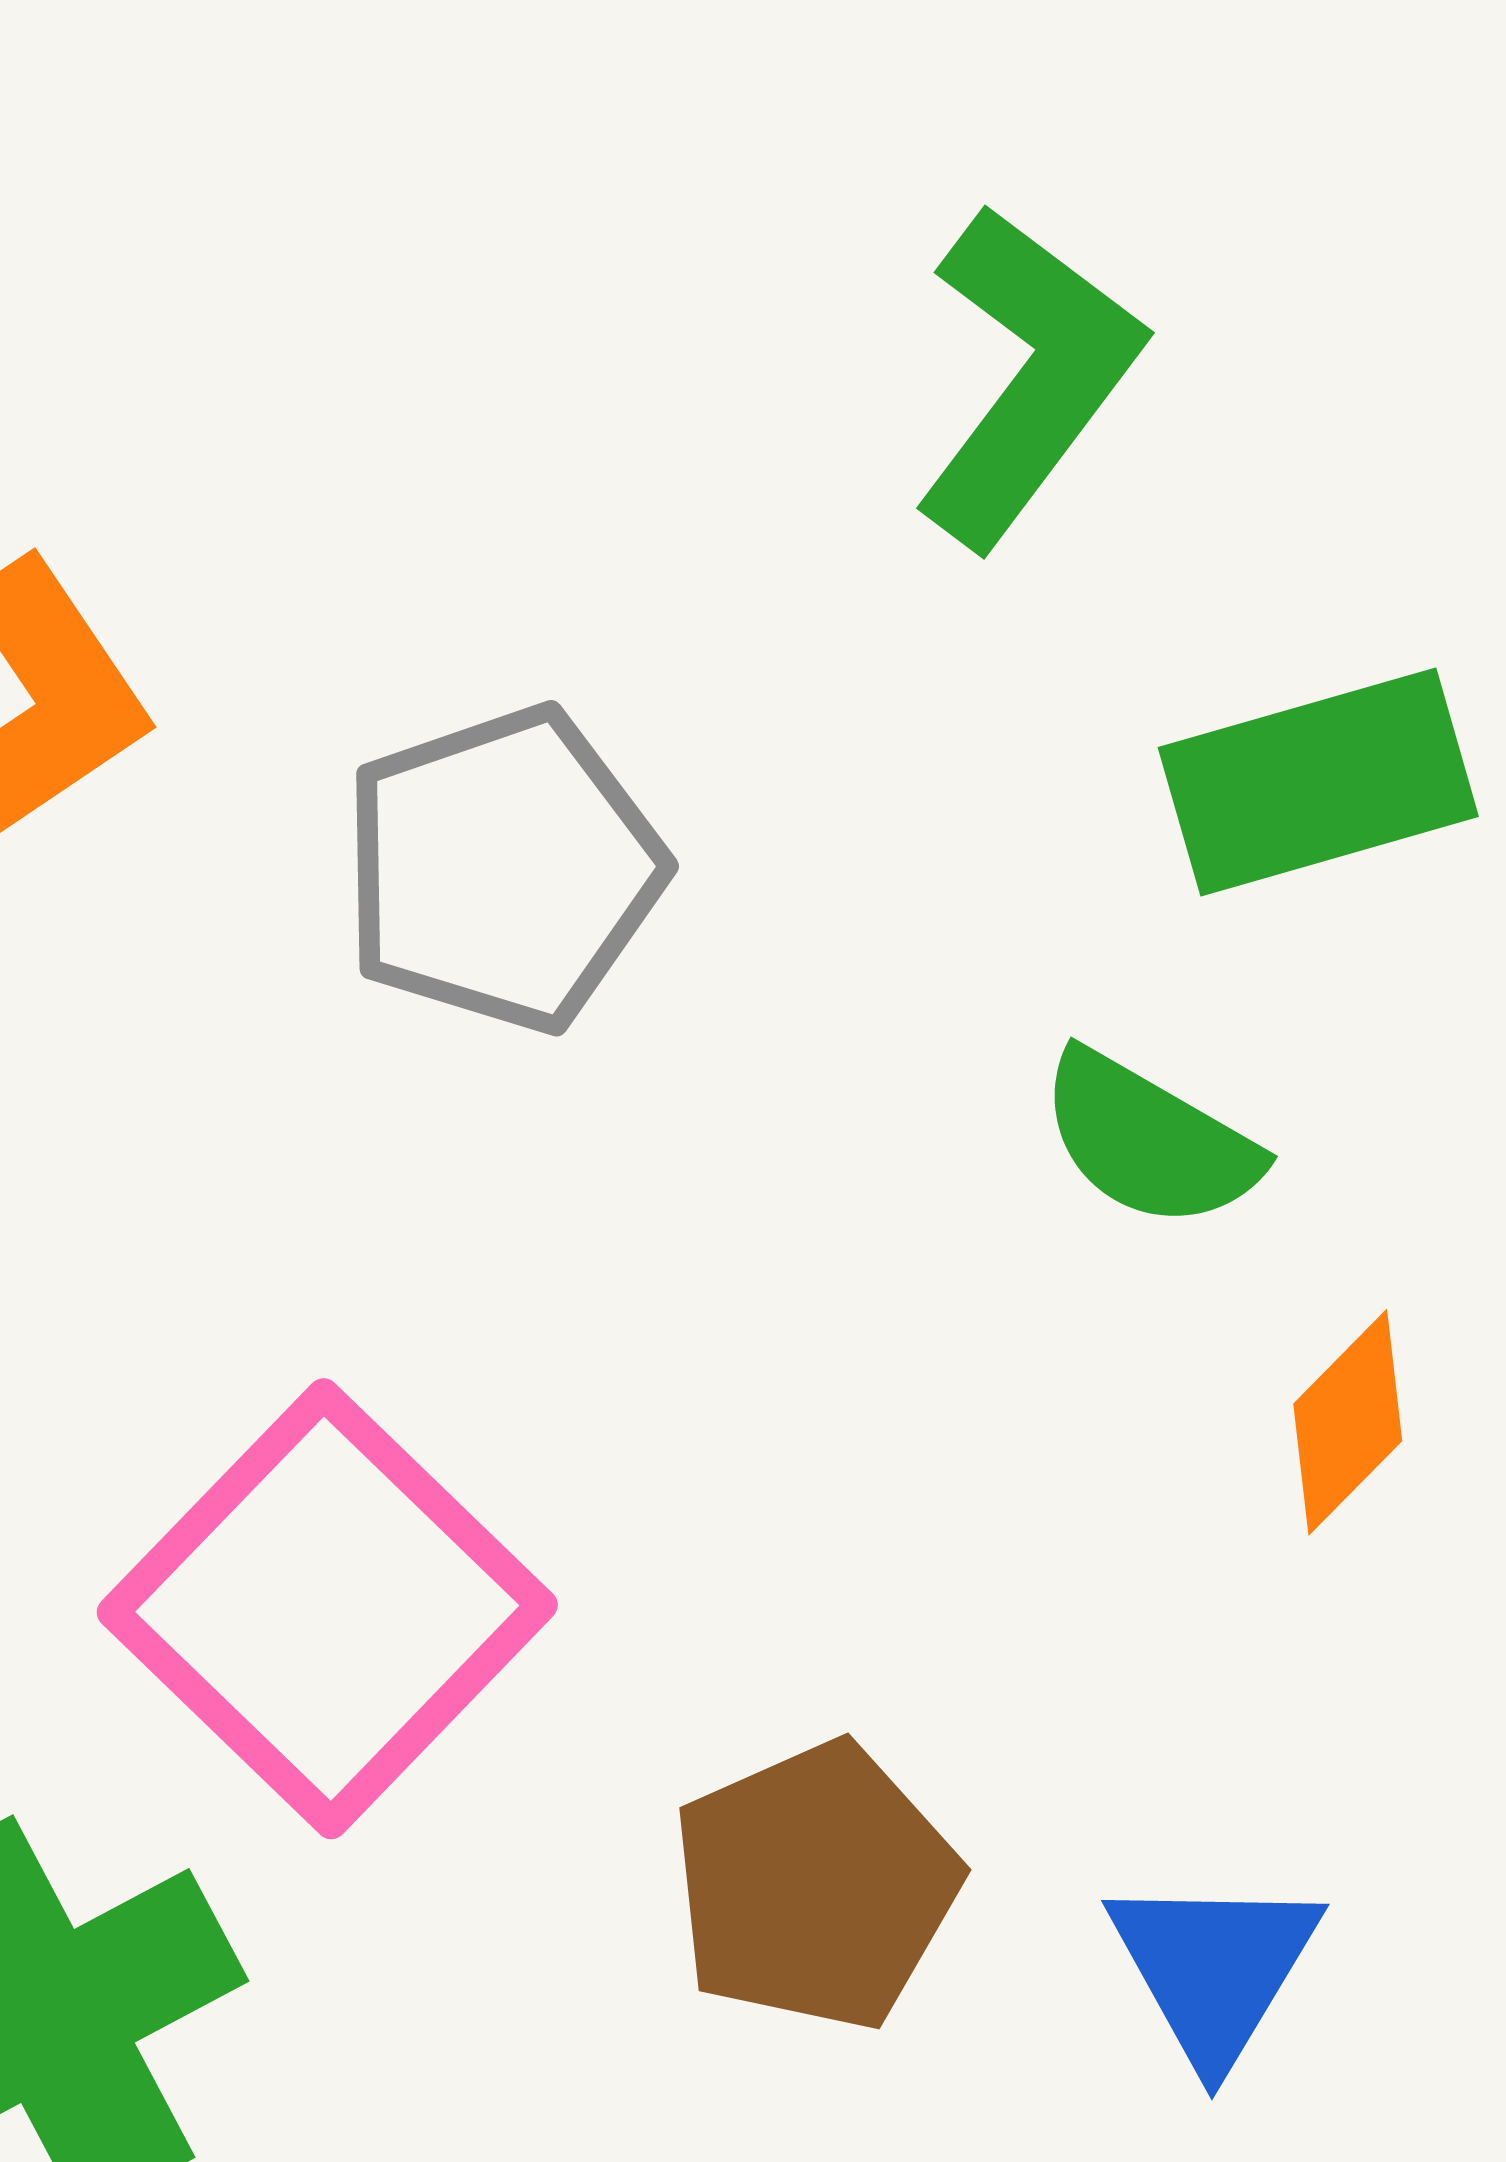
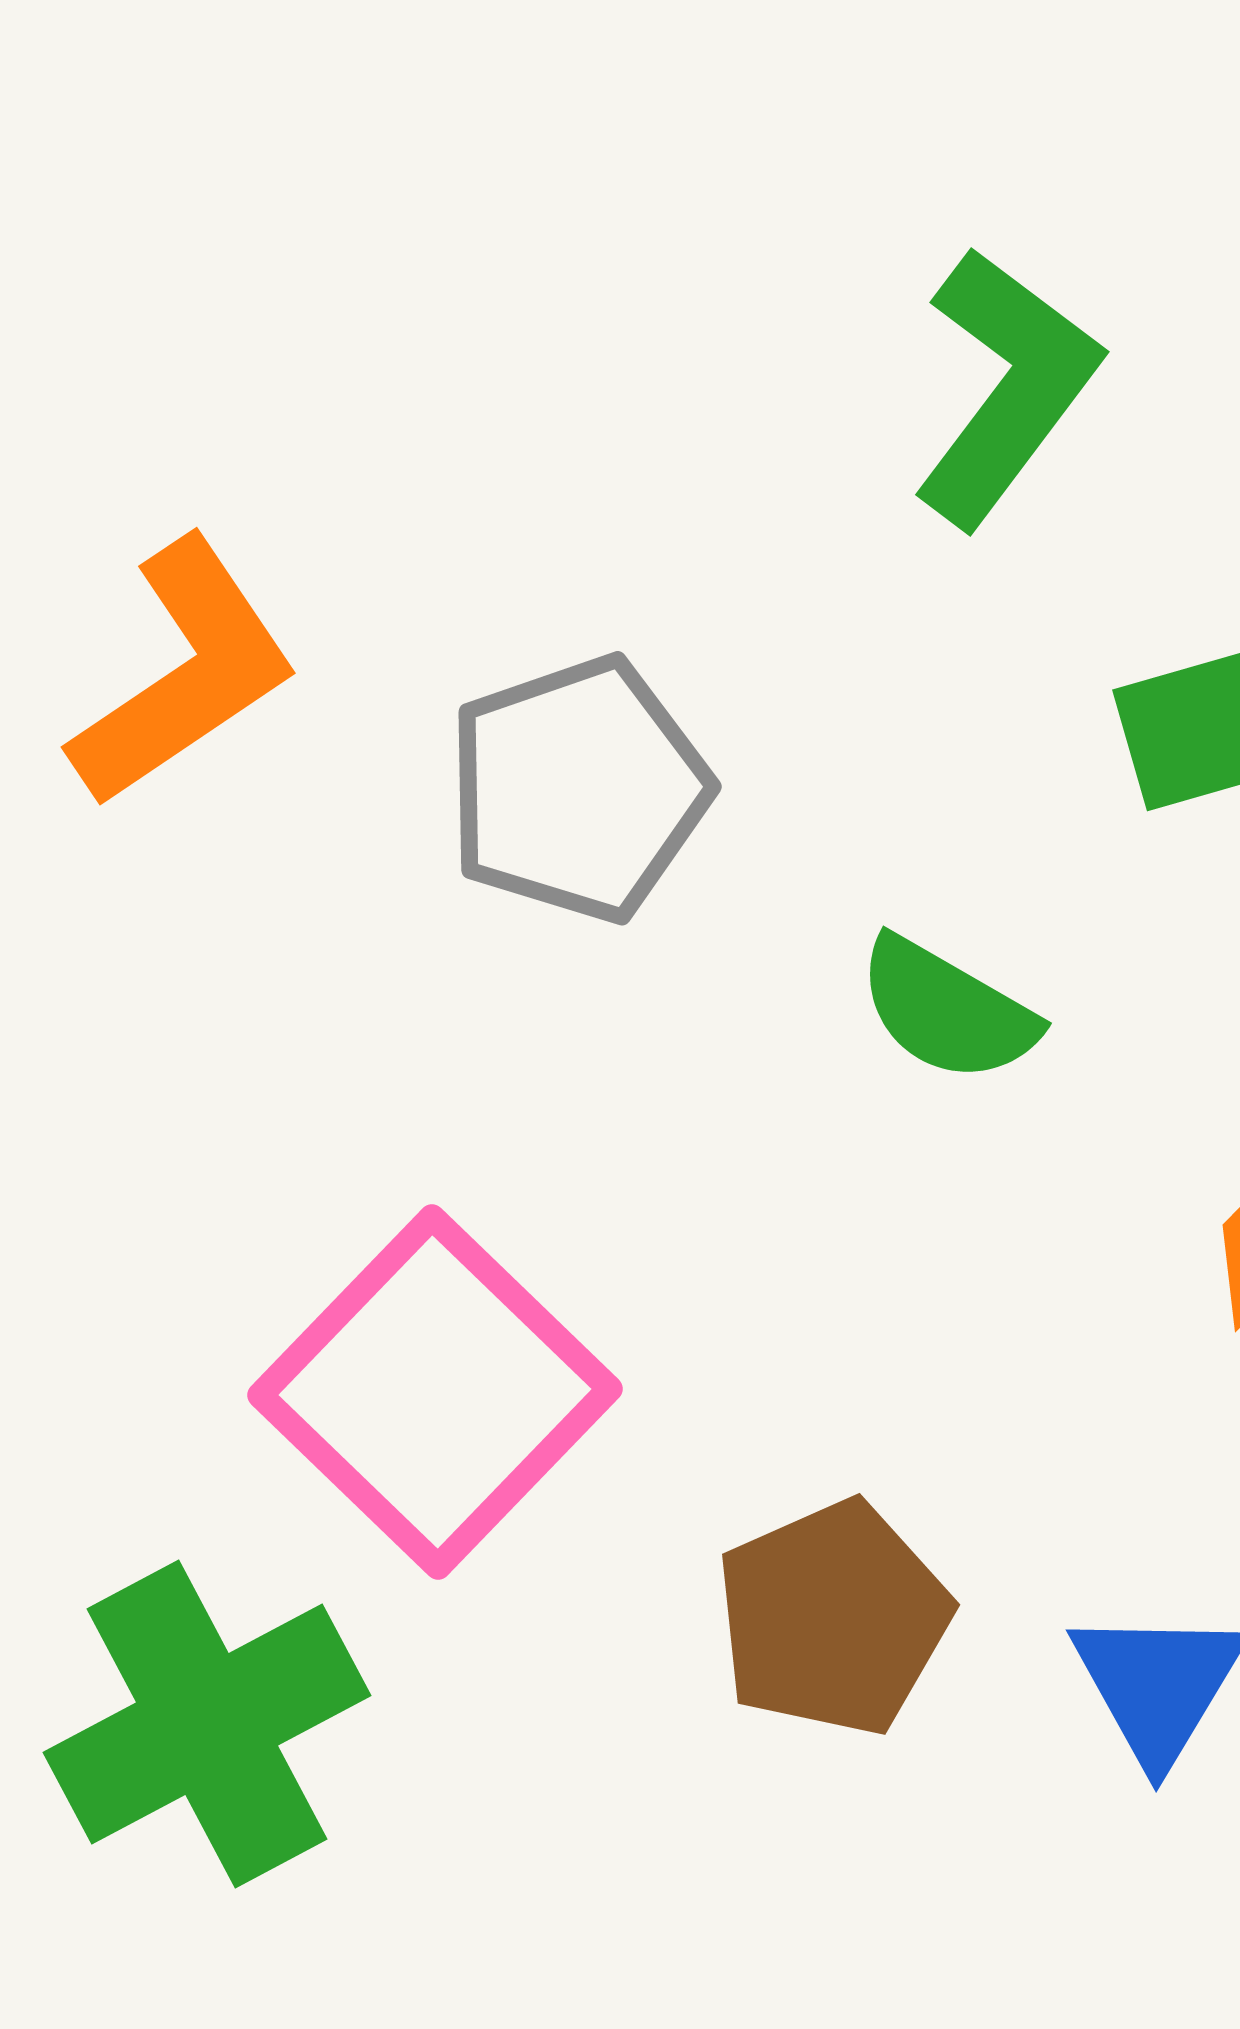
green semicircle: (1149, 1140) -> (947, 1010), moved

